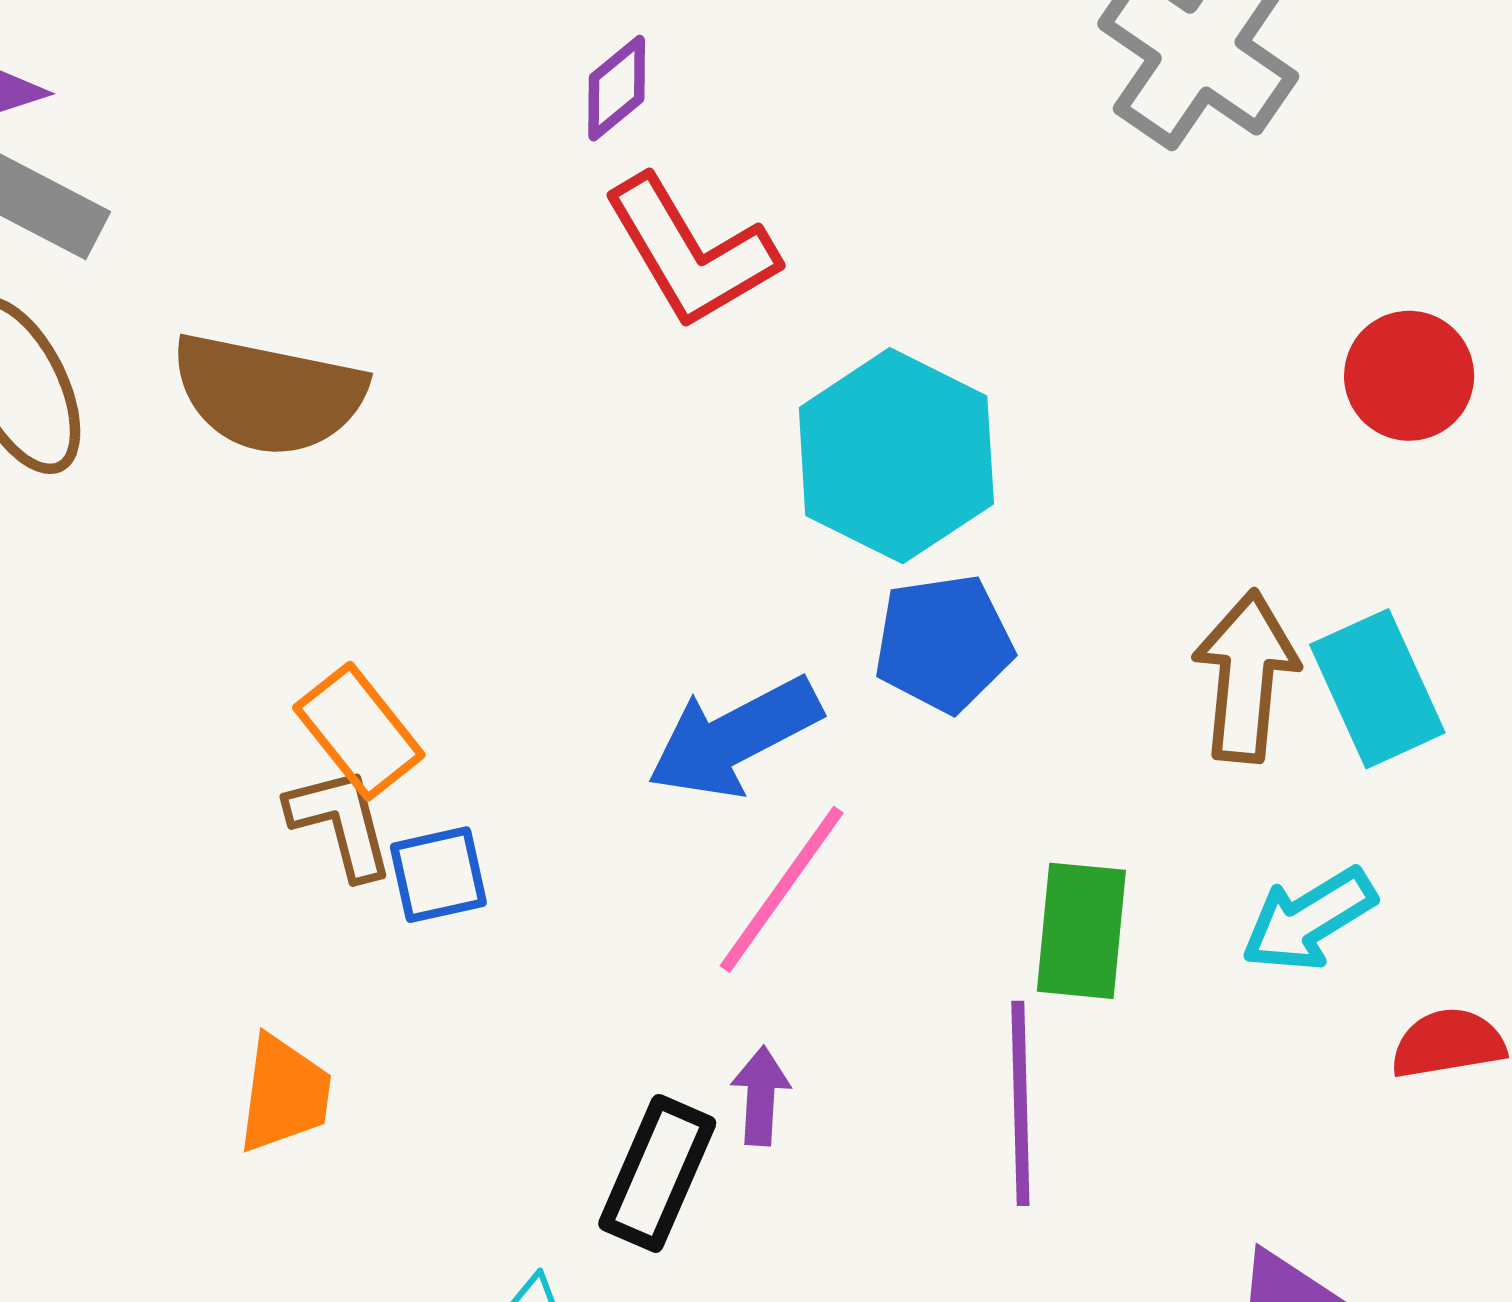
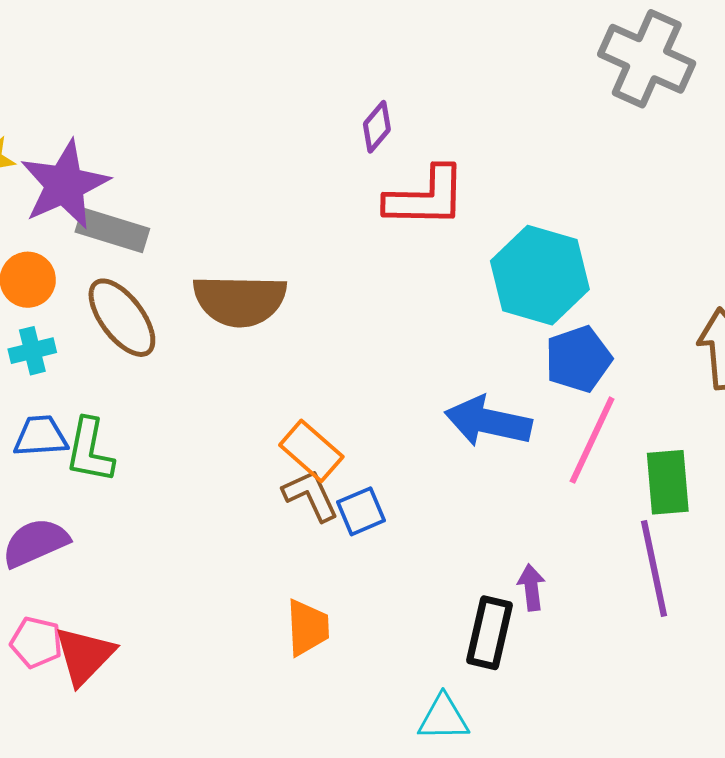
red L-shape: (691, 252) -> (426, 197), turned -48
blue arrow: (734, 737) -> (488, 421), turned 50
pink line: (782, 889) -> (592, 440), moved

